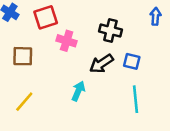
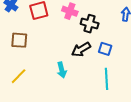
pink cross: (67, 41) -> (70, 11), moved
cyan arrow: (78, 91) -> (62, 70), turned 140

